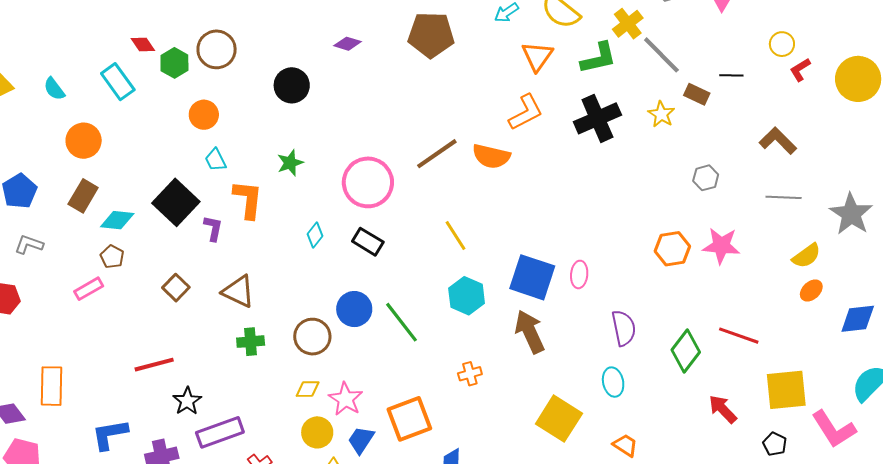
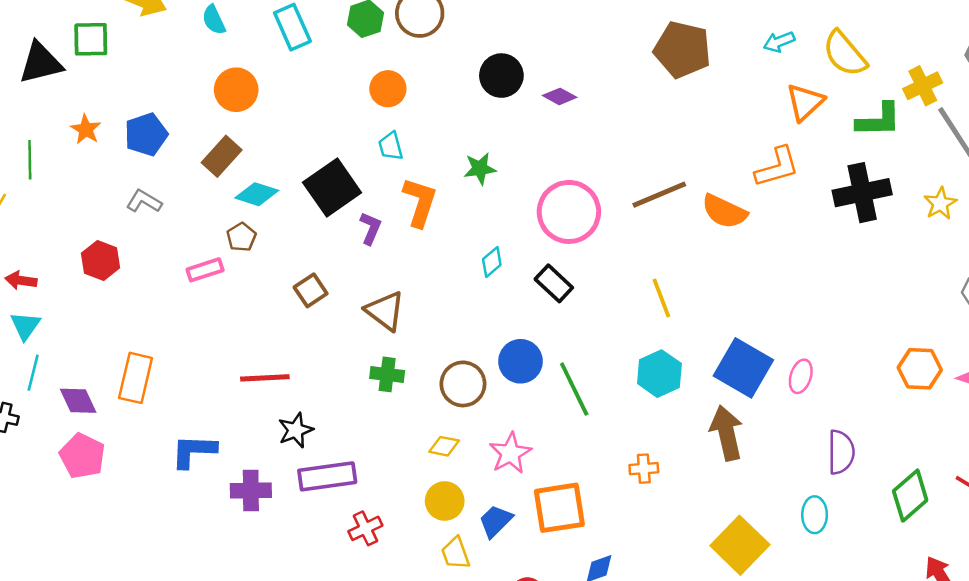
purple diamond: (347, 44) -> (560, 96), moved
pink star: (346, 399) -> (510, 453), moved

